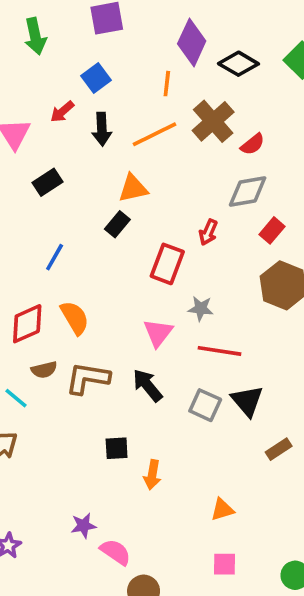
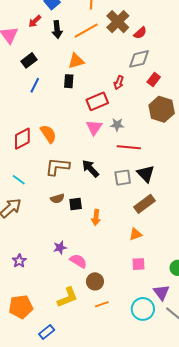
black rectangle: (117, 224) -> (69, 81), turned -32
blue line: (55, 257) -> (35, 85), moved
red rectangle: (167, 264) -> (97, 101), turned 50
pink triangle: (158, 333) -> (94, 127), moved
brown semicircle: (44, 370) -> (57, 199), moved
gray square: (205, 405) -> (123, 178), turned -30
brown rectangle: (279, 449) -> (145, 204), moved, size x1.5

